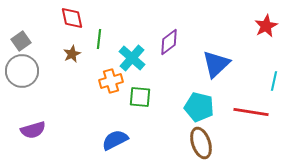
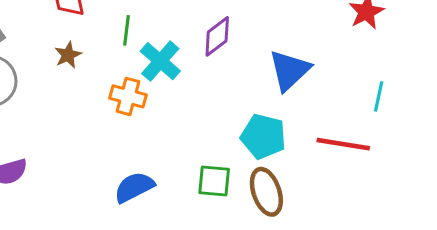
green line: (99, 39) -> (126, 30), moved
orange cross: (111, 81) -> (128, 96), turned 30
green square: (140, 97) -> (214, 181), moved

